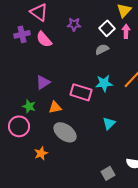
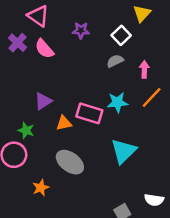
pink arrow: (126, 31) -> (144, 69), moved
purple cross: (22, 34) -> (18, 43), turned -35
orange triangle: (55, 107) -> (64, 123), moved
cyan triangle: (109, 123) -> (124, 151), size x1.6

